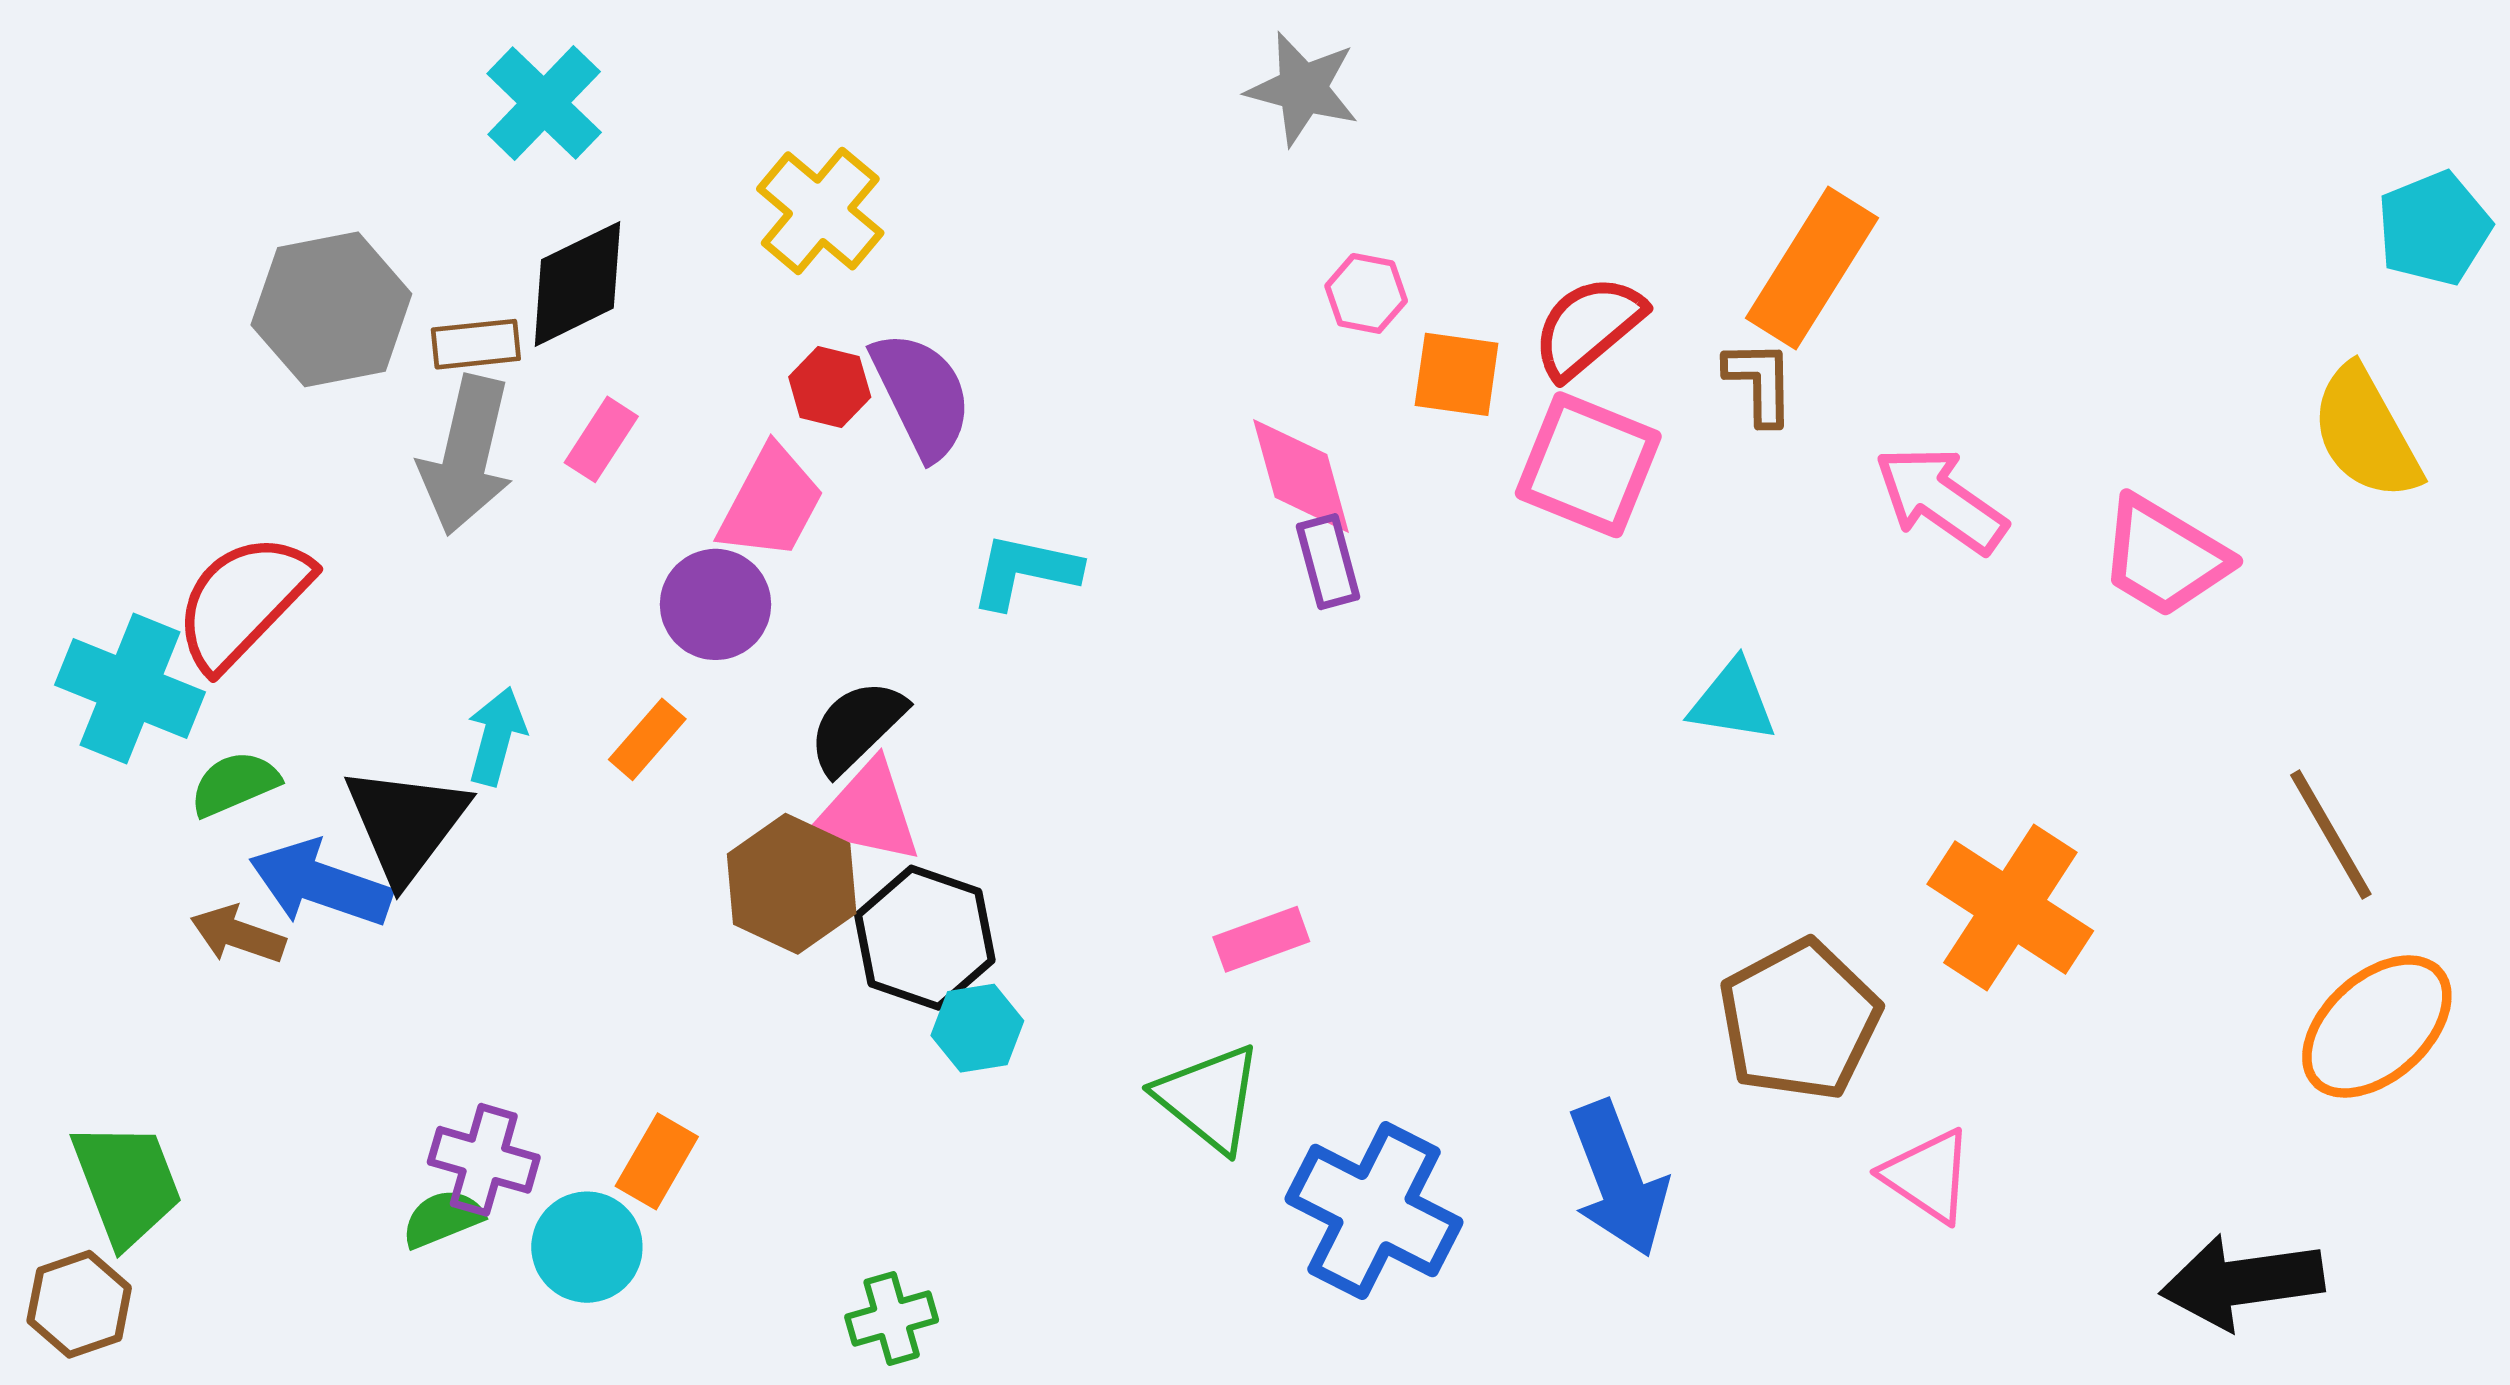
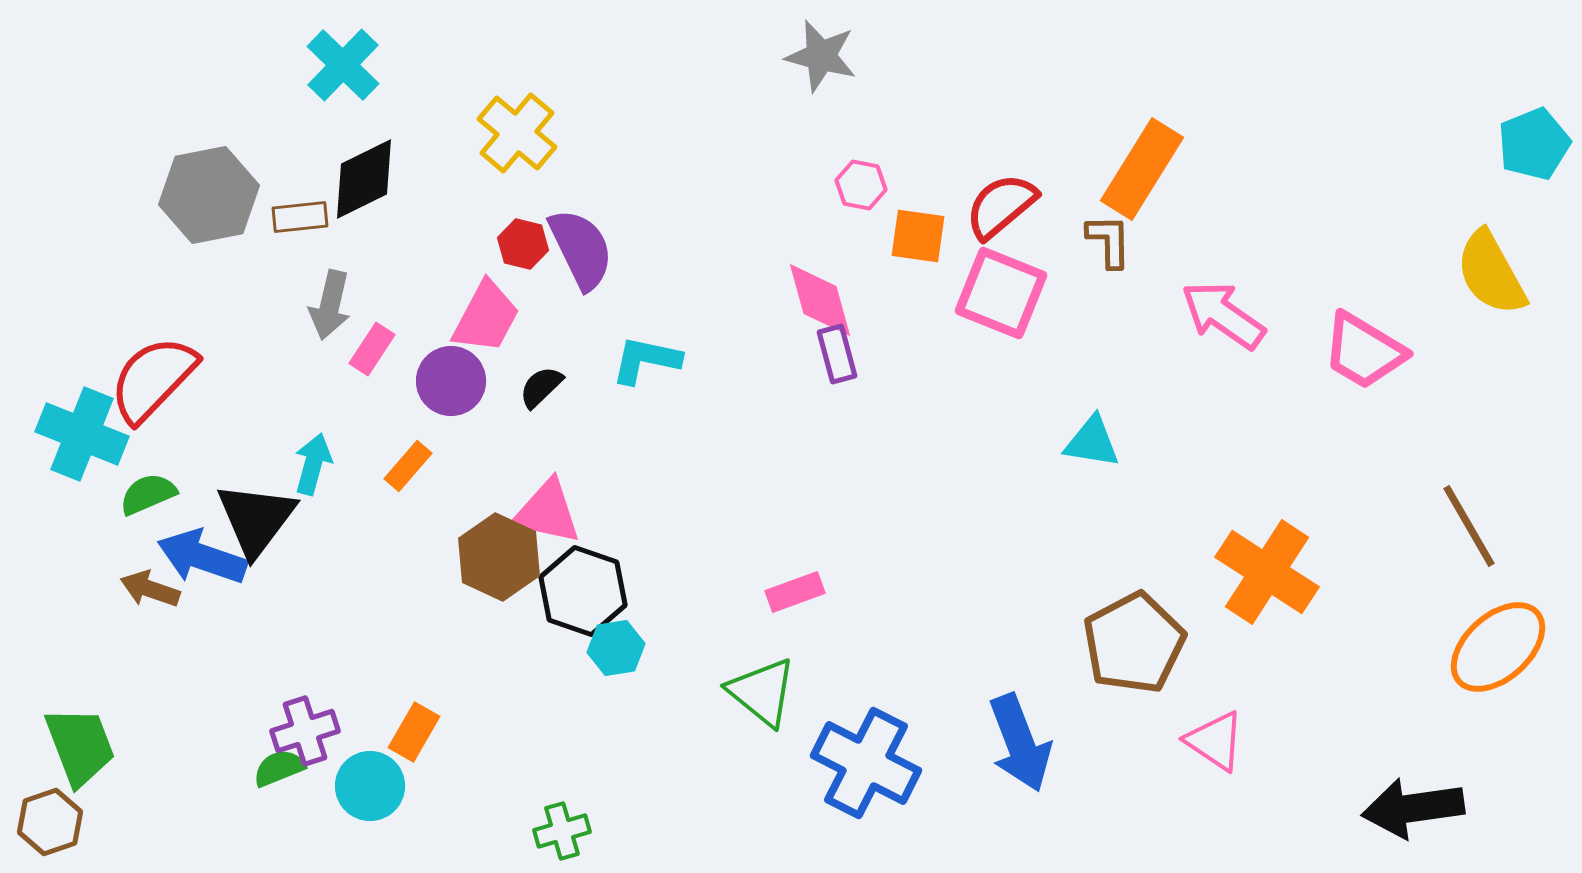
pink rectangle: (601, 439) -> (372, 349), moved
gray arrow: (466, 455) -> (330, 305), moved, size x0.7
black semicircle: (857, 727) -> (541, 387), moved, size x0.7
purple cross: (484, 1160) -> (305, 731), turned -34

